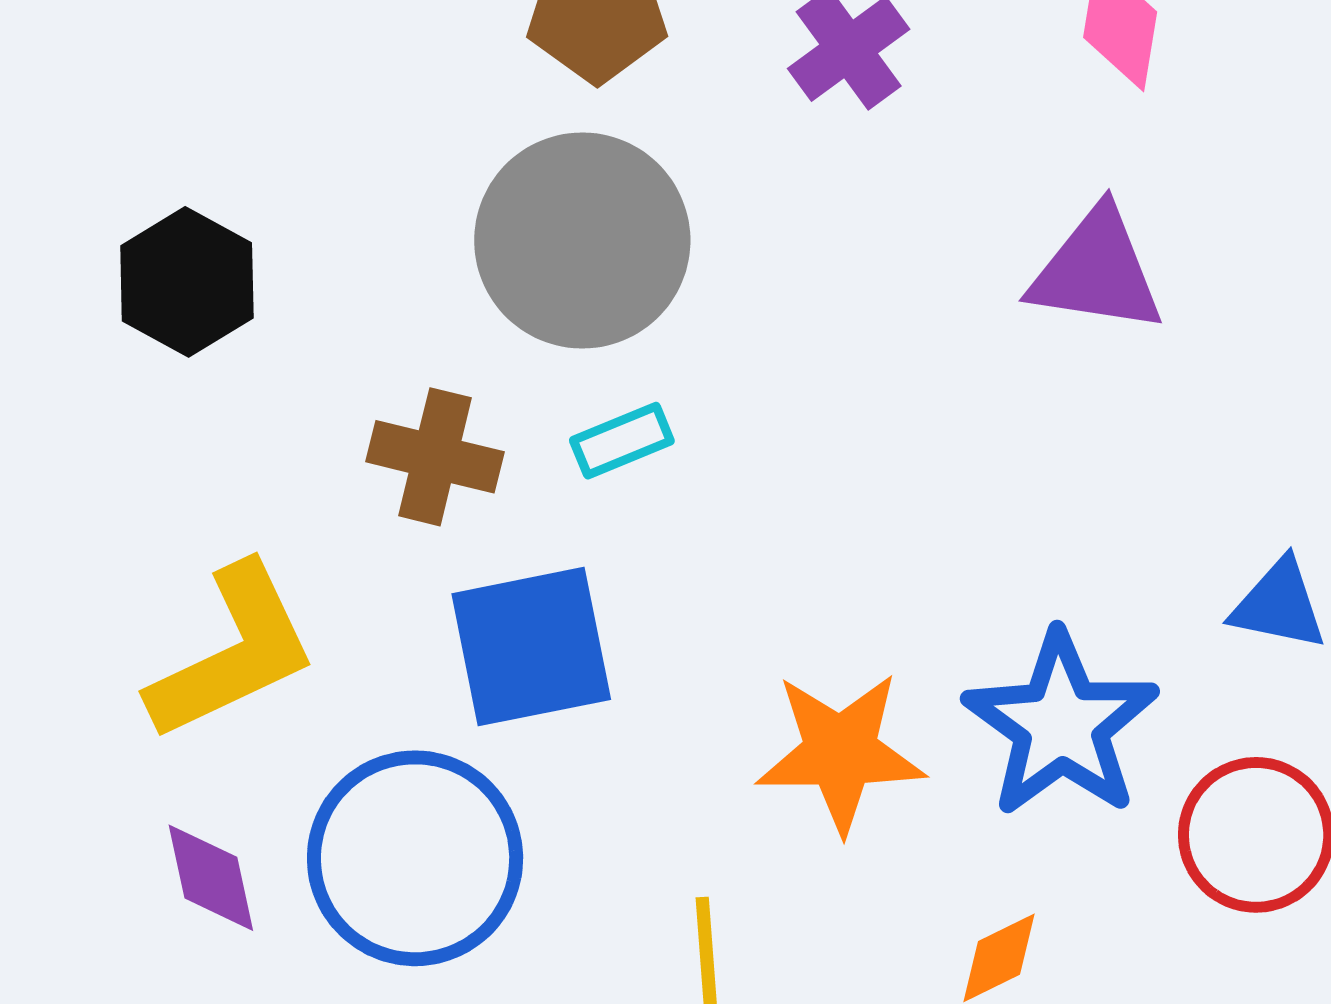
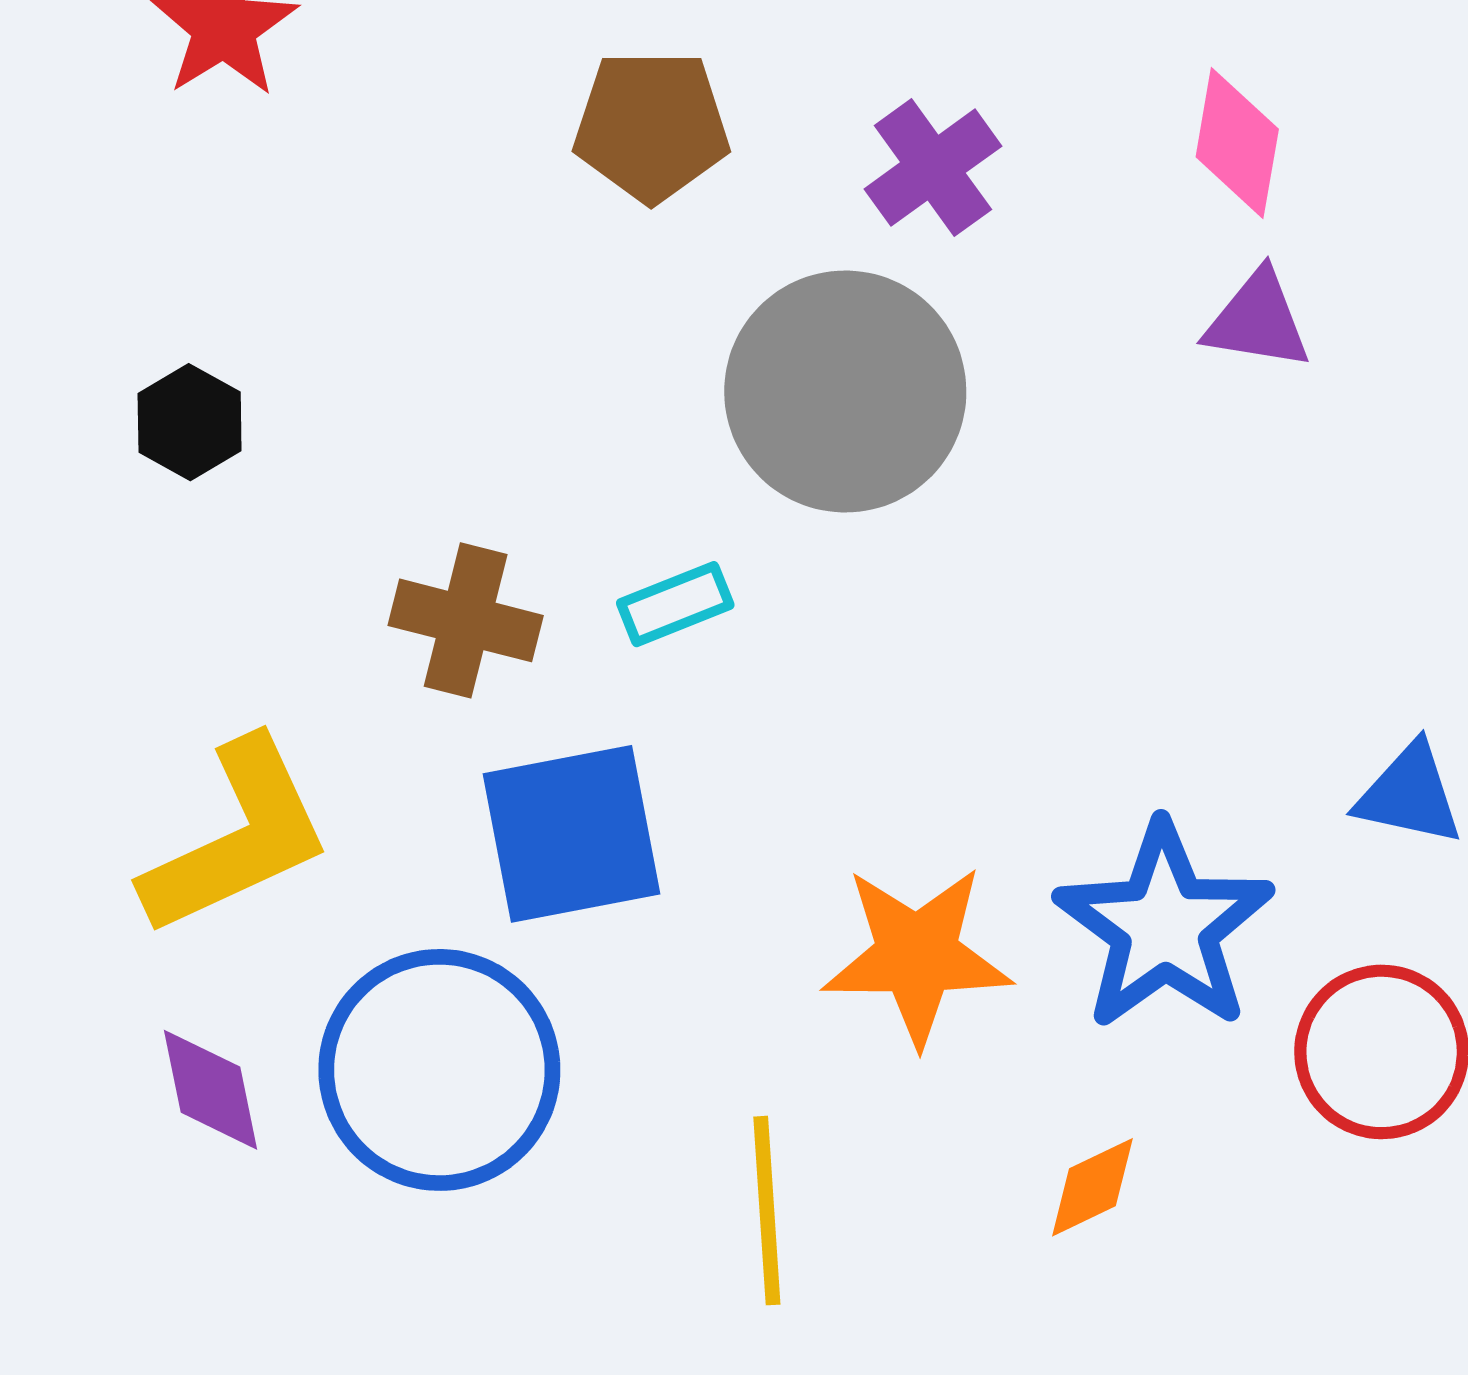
gray circle: (582, 240) -> (845, 391), moved
purple triangle: (1096, 271) -> (1258, 320), moved, size x0.7
black hexagon: (187, 282) -> (190, 422), size x0.7

